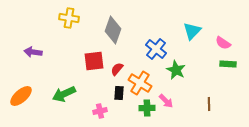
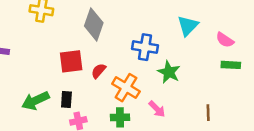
blue cross: (156, 49) -> (145, 47), turned -30
black rectangle: (119, 93) -> (66, 99), moved
green cross: (147, 108) -> (120, 117), moved

